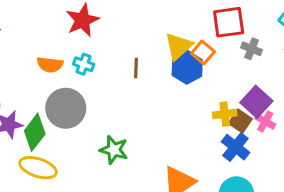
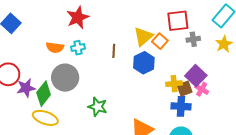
gray cross: (251, 49) -> (193, 39), turned -32
cyan cross: (84, 64) -> (78, 48), turned -32
blue hexagon: (187, 67) -> (144, 63), moved
brown square: (240, 121) -> (185, 89), turned 35
blue cross: (235, 147) -> (181, 106), turned -36

